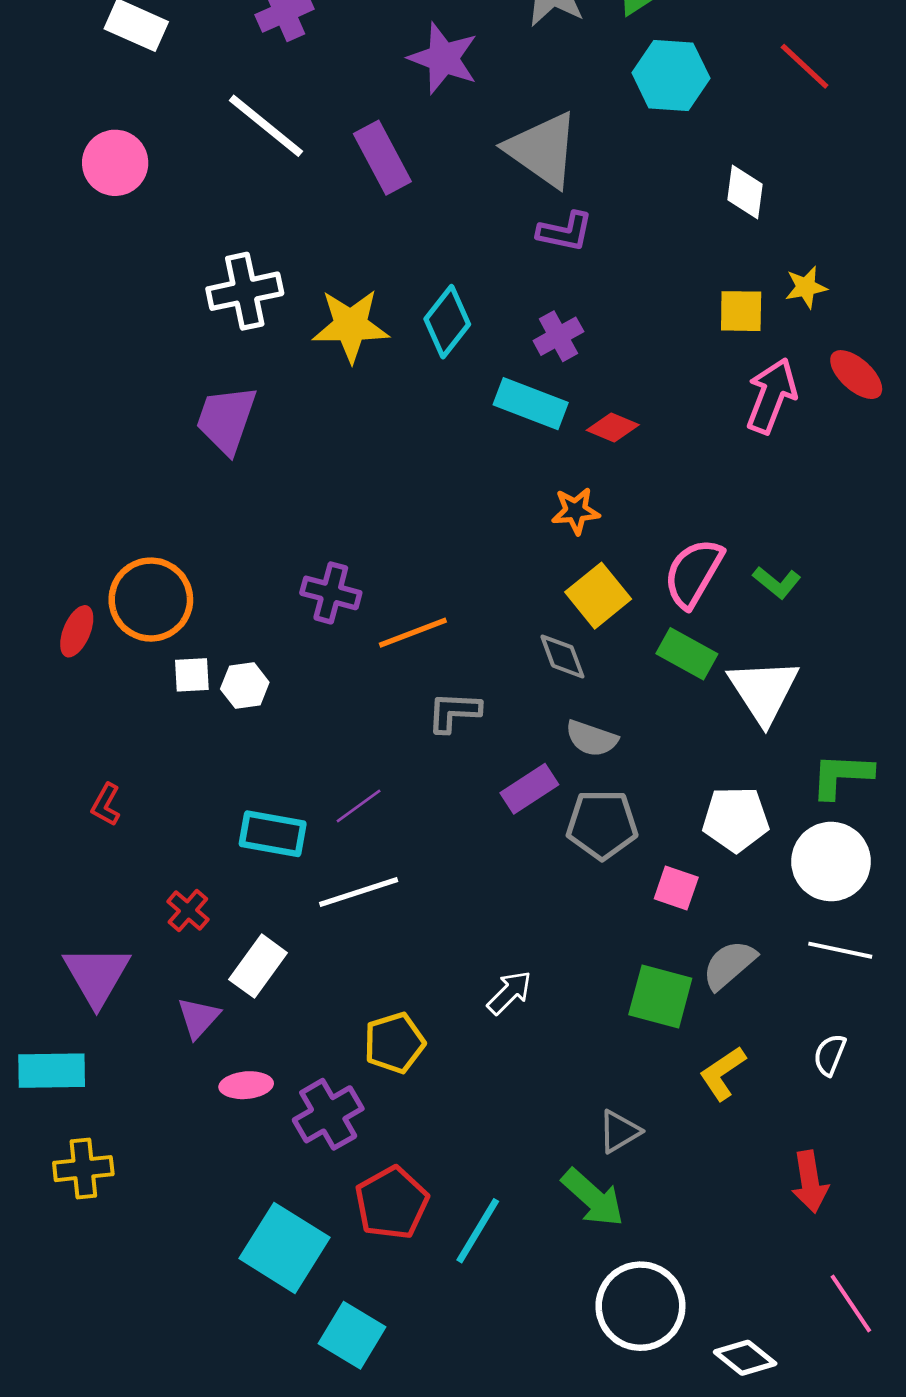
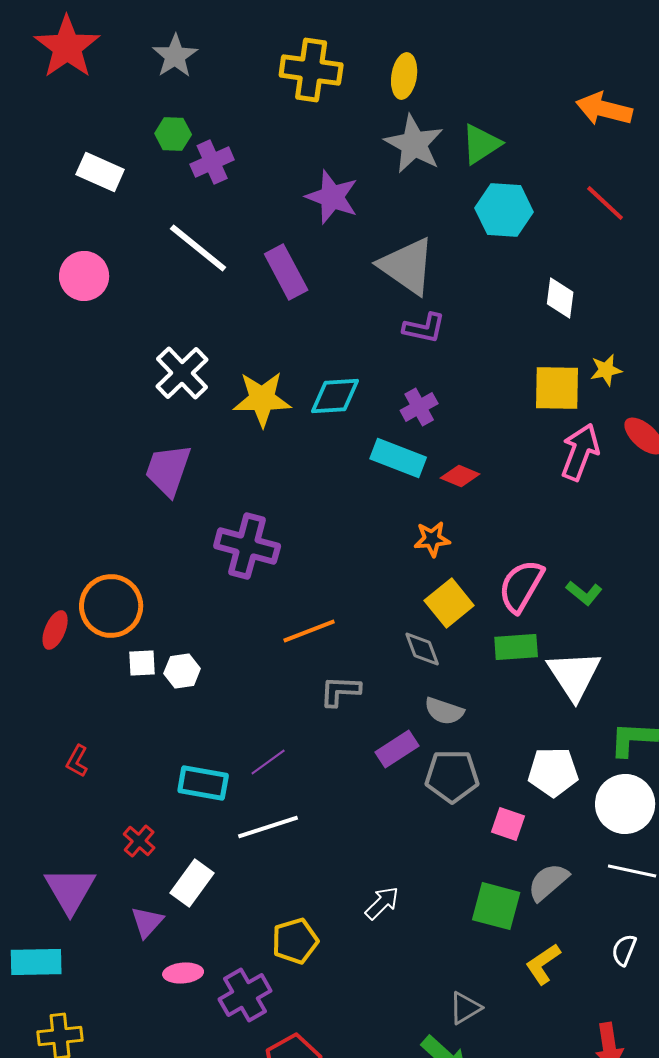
white cross: (245, 291) -> (182, 373), turned -32
yellow square: (741, 311) -> (557, 388), size x1.4
cyan diamond: (447, 322) -> (335, 396), turned 48
purple cross: (331, 593) -> (247, 546), moved, size x1.4
green rectangle: (687, 654) -> (516, 647), turned -33

